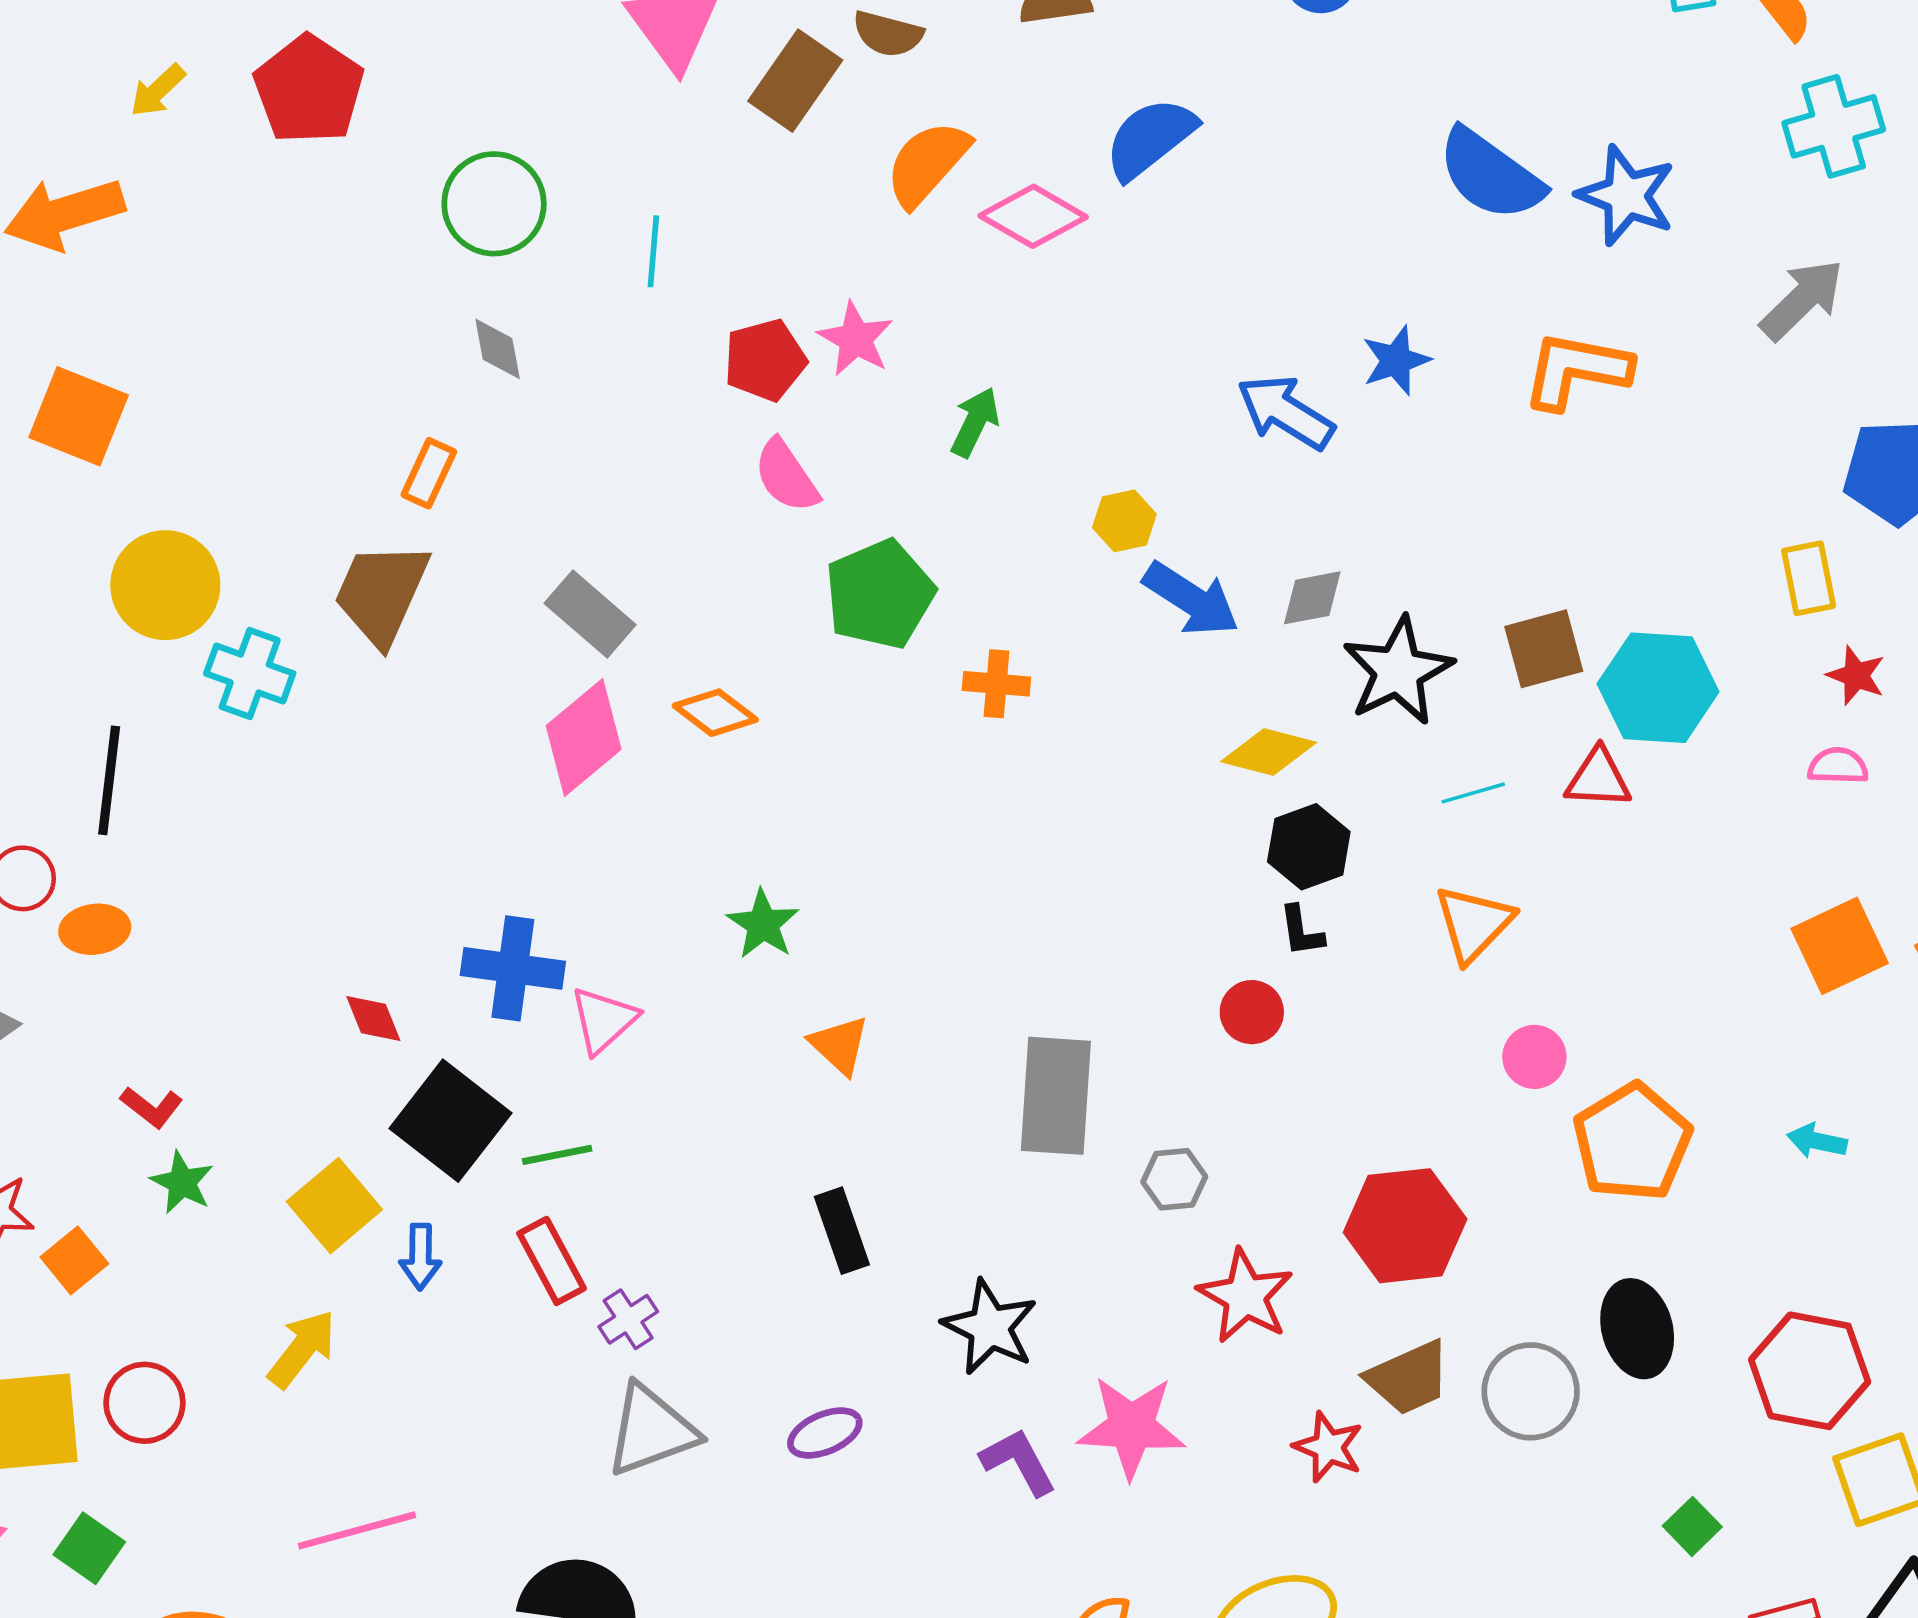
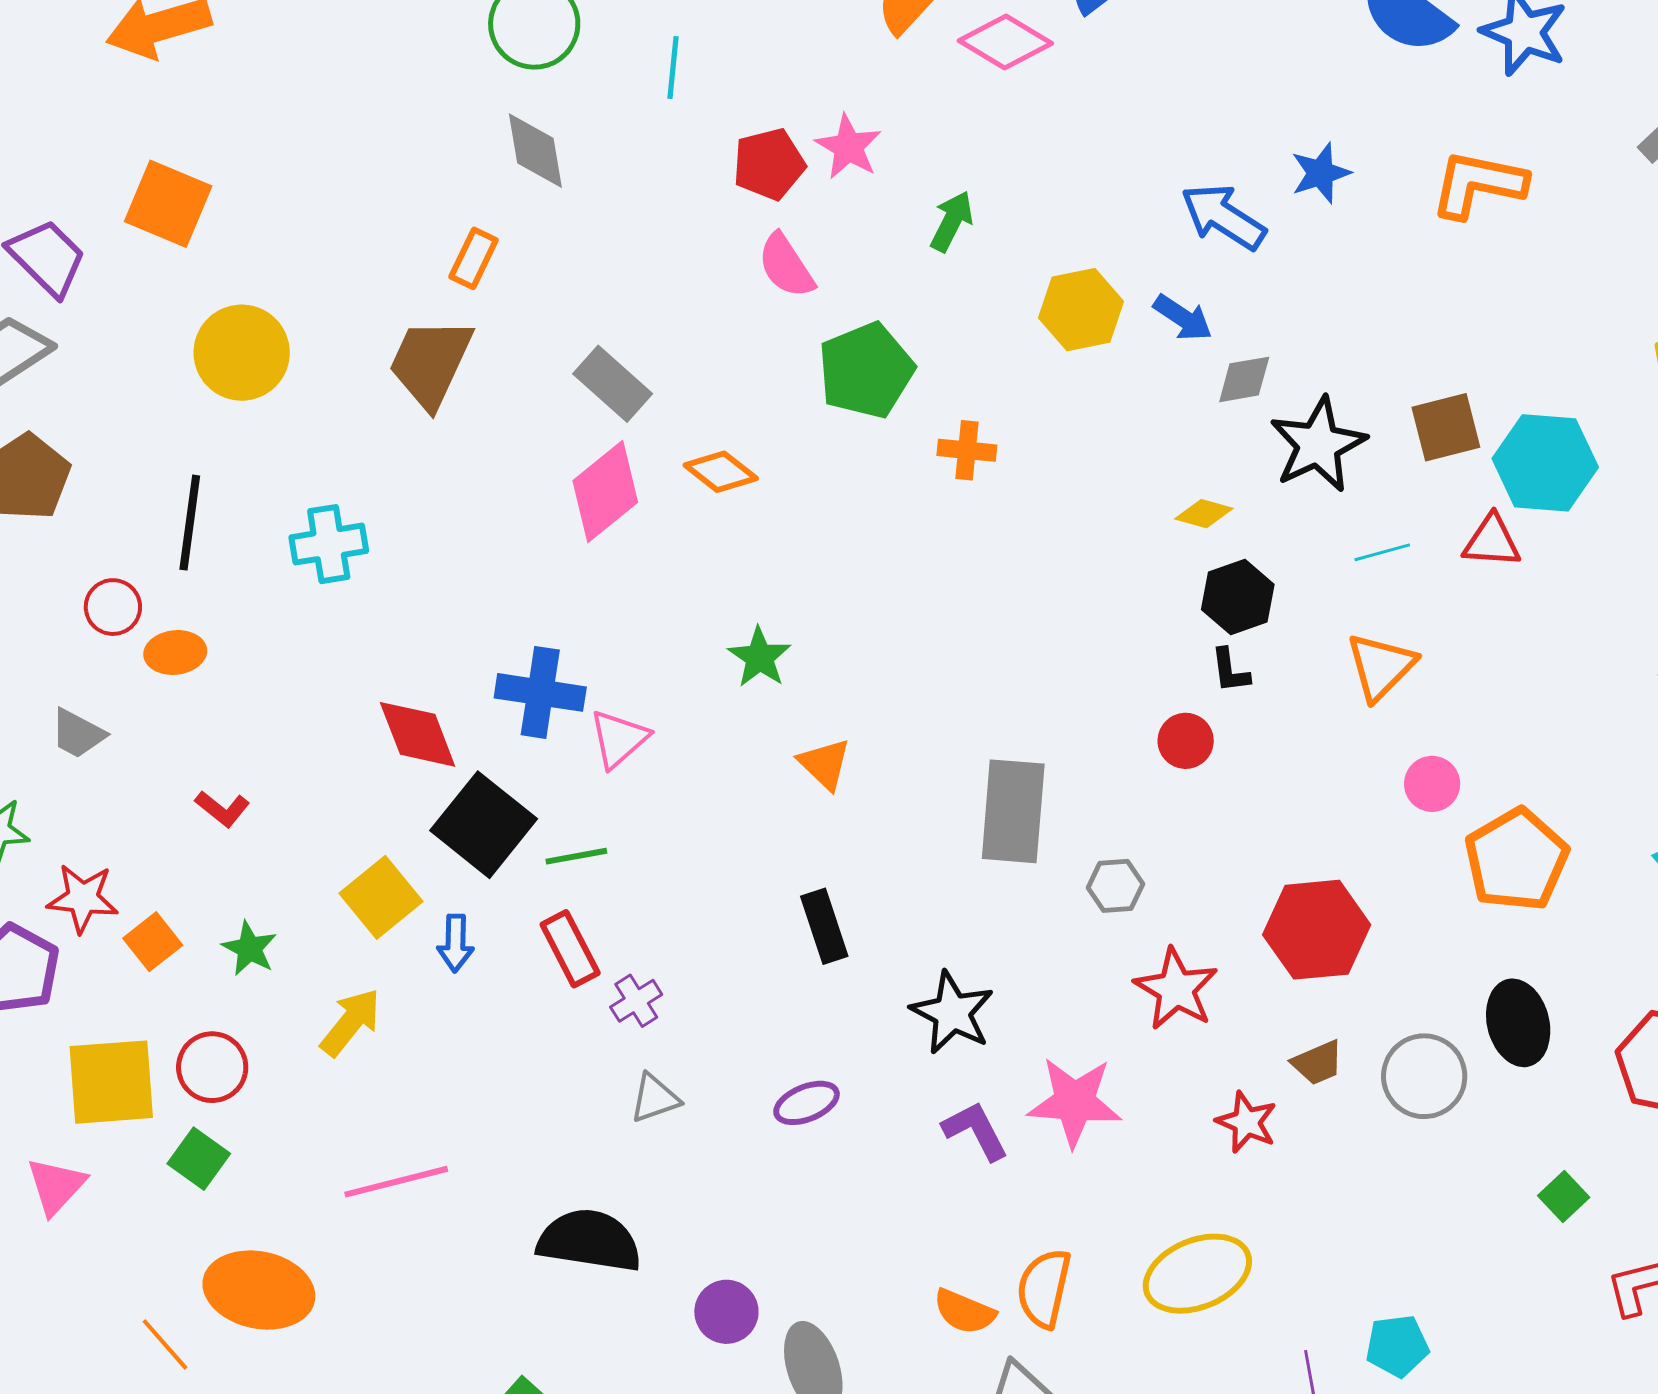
gray diamond: (498, 349) -> (535, 151), size x1.4
yellow hexagon: (1124, 521) -> (1081, 310), size x1.5
blue arrow: (1191, 599) -> (1183, 318), moved, size x0.7
cyan cross: (250, 673) -> (329, 544), moved, turned -30
yellow diamond: (1269, 752) -> (1204, 514), size x0.7
red diamond: (373, 1019) -> (418, 734), size x1.6
green star: (182, 1182) -> (249, 948), moved
brown trapezoid: (1408, 1378) -> (1318, 1063), size x0.7
gray triangle: (651, 1430) -> (655, 1098), size x0.6
green square: (89, 1548) -> (199, 1159), moved

